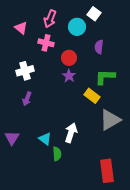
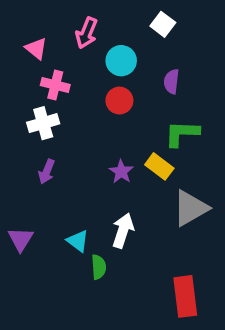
cyan circle: (77, 27) -> (121, 61), moved
pink cross: (46, 43) -> (55, 85), moved
purple star: (69, 76) -> (121, 172), moved

